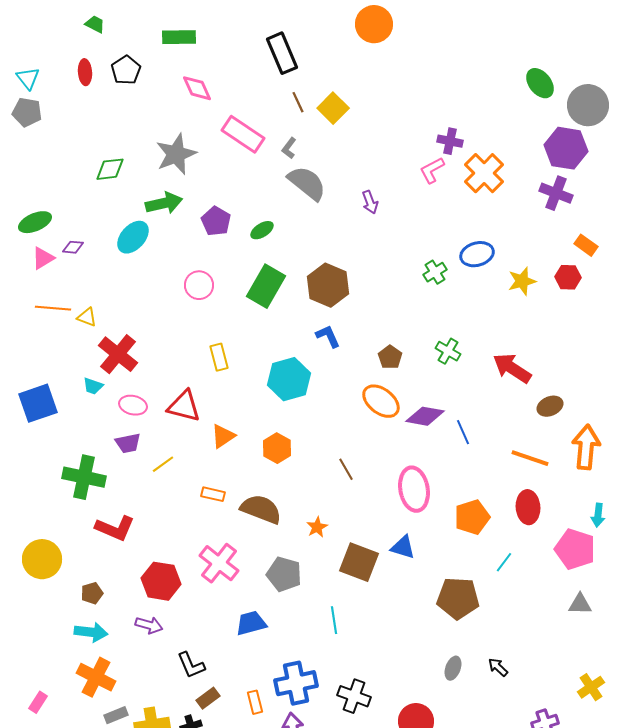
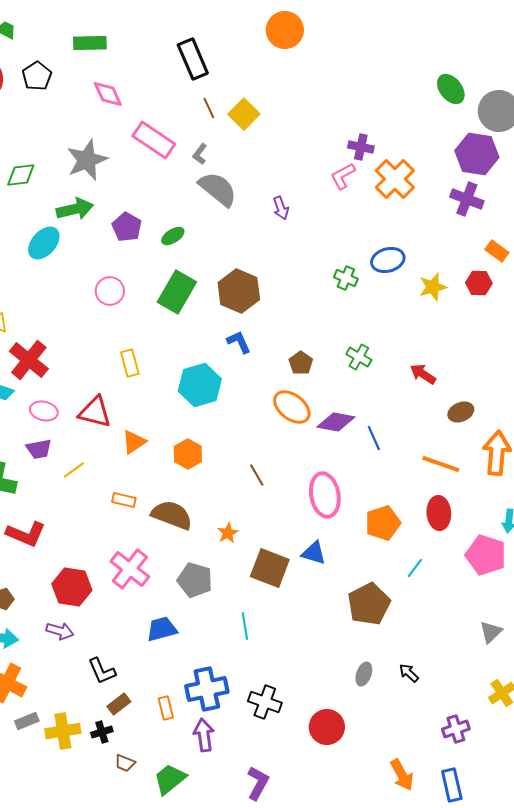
green cross: (435, 272) -> (346, 278), turned -35
red arrow: (512, 368) -> (423, 374), size x0.7
brown pentagon: (458, 598) -> (369, 604), turned -30
gray triangle: (580, 604) -> (491, 632), moved, turned -45

